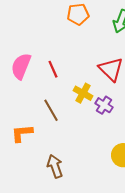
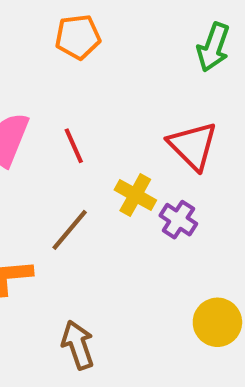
orange pentagon: (78, 14) -> (78, 37), moved
brown line: (51, 110) -> (70, 230), turned 70

